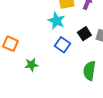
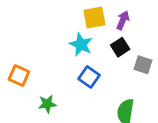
black square: (84, 34) -> (120, 47), moved

